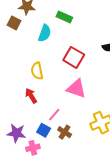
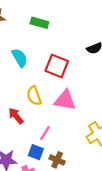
cyan semicircle: (45, 33) -> (20, 58), moved, turned -42
yellow semicircle: (37, 71) -> (34, 96), moved
brown cross: (65, 132) -> (57, 160), moved

